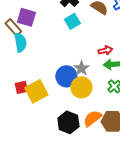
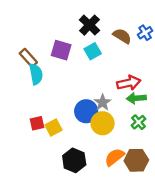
purple square: (26, 17) -> (61, 50), moved
red arrow: (105, 50) -> (129, 83), size x1.5
yellow square: (36, 91) -> (53, 128), size x0.7
black hexagon: (68, 122) -> (74, 160), moved

